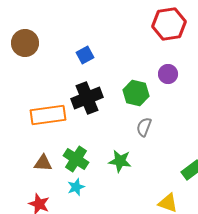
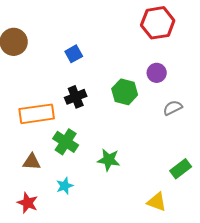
black cross: (87, 98) -> (76, 97), size x0.7
gray semicircle: (144, 127) -> (173, 108), moved, turned 42
green cross: (76, 159) -> (66, 142), moved

